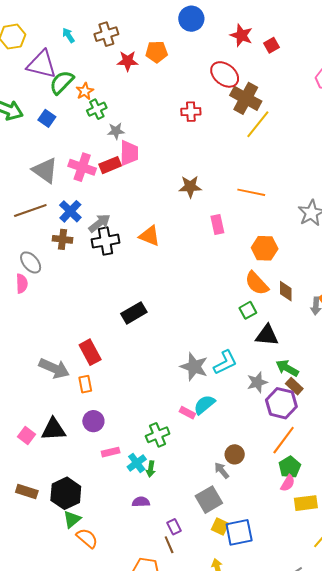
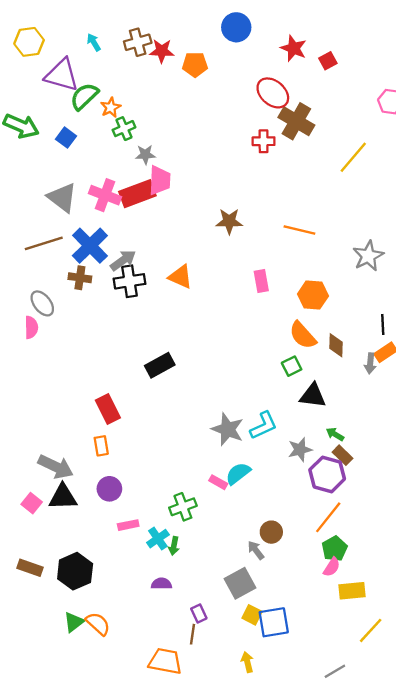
red star: (128, 61) -> (162, 51), moved
red cross: (191, 112) -> (264, 141), moved
yellow line: (258, 124) -> (353, 157), moved
red rectangle: (110, 165) -> (137, 194), size x1.4
blue cross: (70, 211) -> (90, 246), size x1.4
pink rectangle: (217, 225) -> (261, 281), moved
gray arrow: (54, 368) -> (56, 467), moved
green arrow: (287, 368) -> (335, 434), size x0.7
green triangle: (72, 519) -> (74, 622), moved
brown line: (169, 545) -> (193, 634), turned 30

